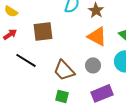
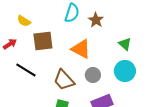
yellow semicircle: (11, 11) -> (24, 21), moved
orange triangle: (97, 36) -> (81, 49), moved

